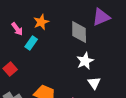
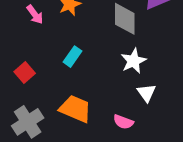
cyan rectangle: (31, 43) -> (73, 57), moved

